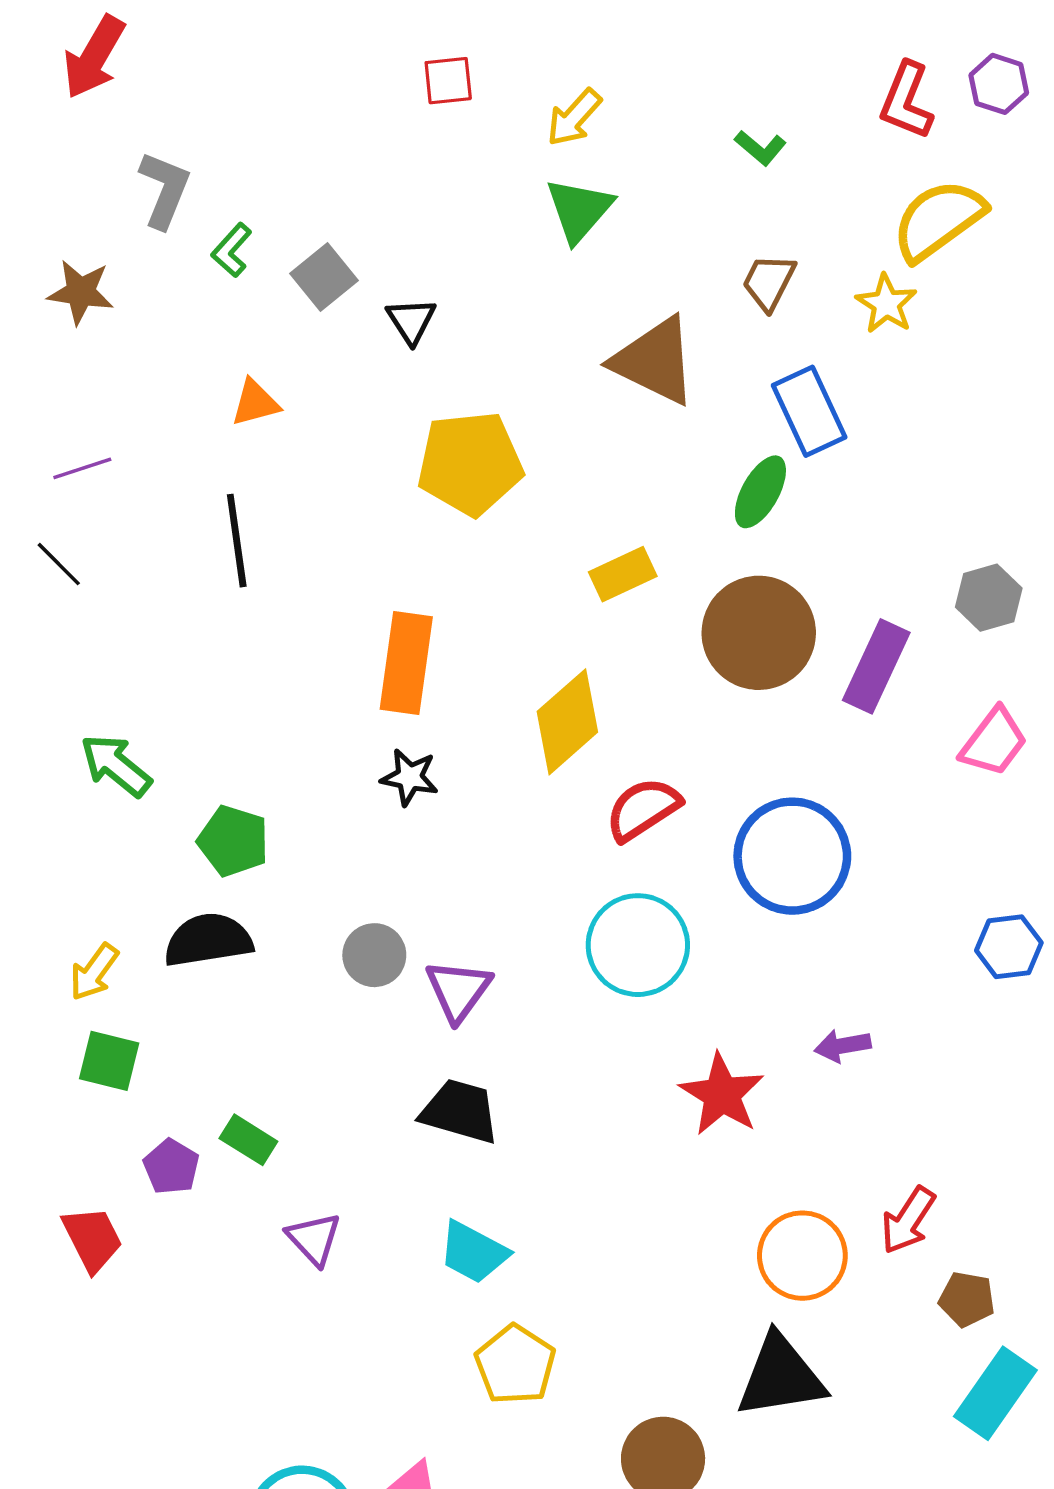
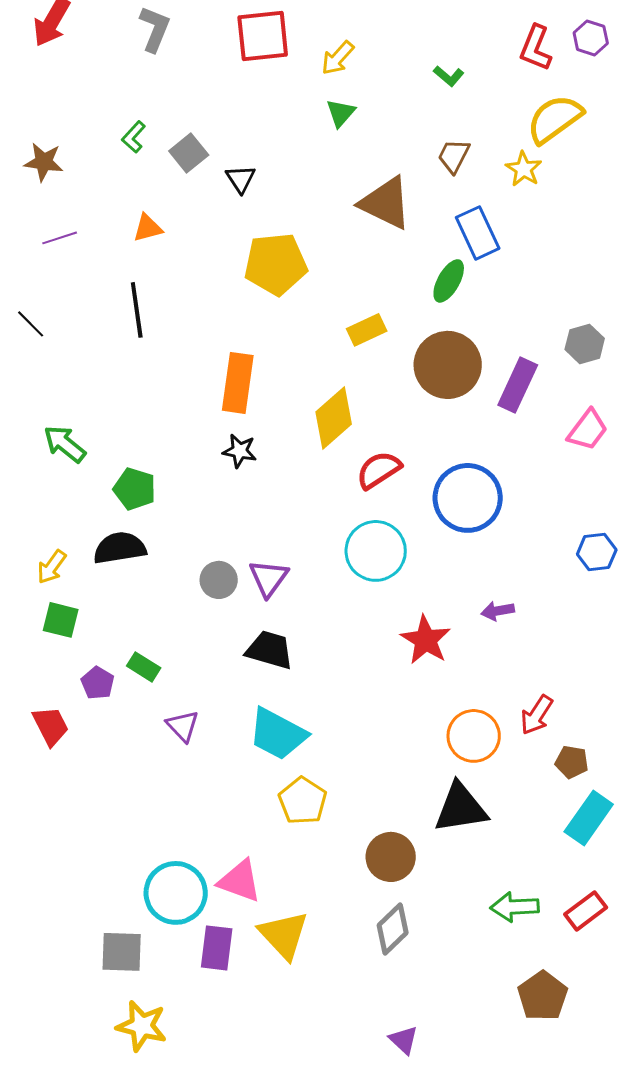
red square: (448, 81) -> (263, 36), size x1.8
gray L-shape: (165, 190) -> (155, 29), moved
green triangle: (579, 210) -> (341, 113), size x0.7
purple line: (82, 468) -> (60, 238), moved
gray circle: (374, 955) -> (219, 580), moved
cyan trapezoid: (473, 1252) -> (278, 734), size x1.4

